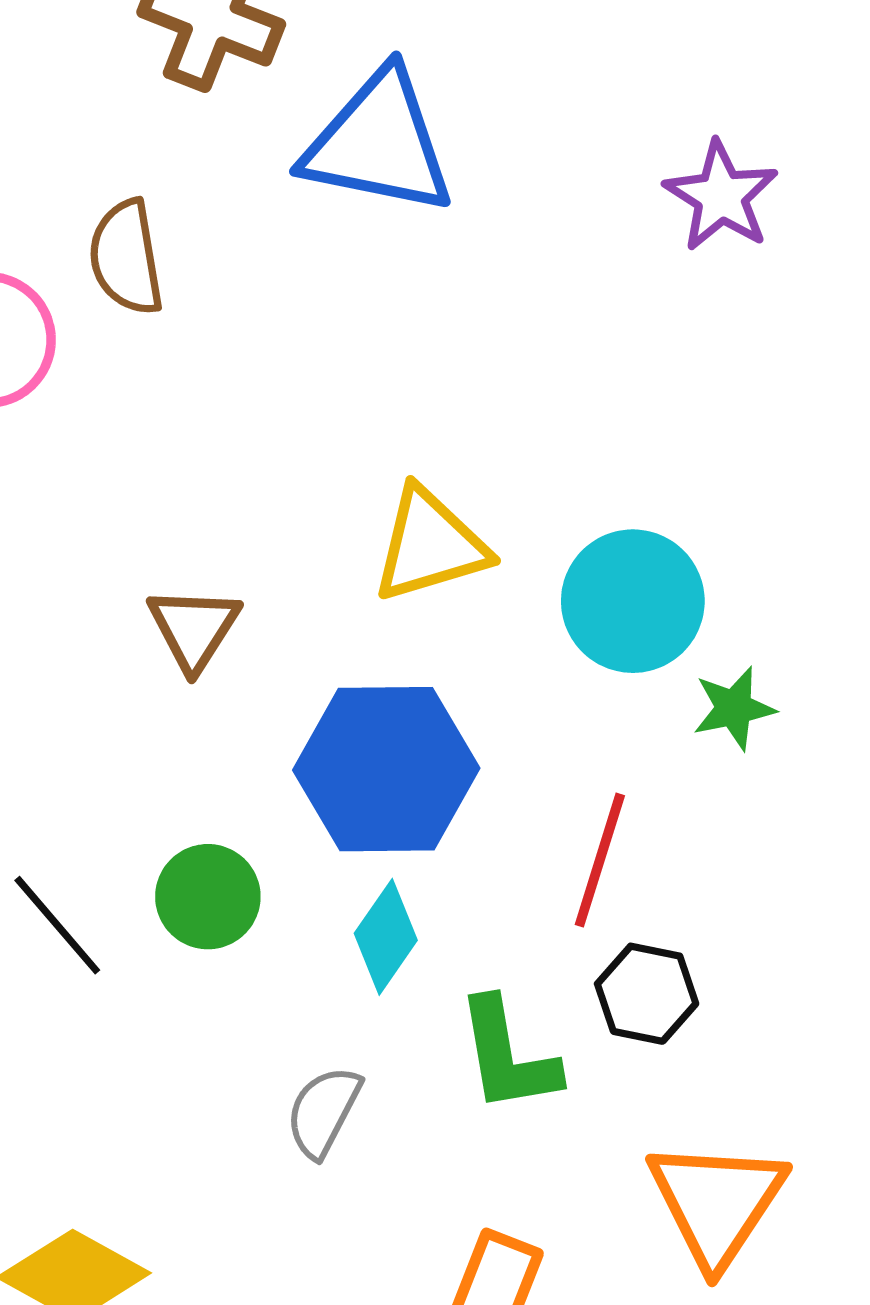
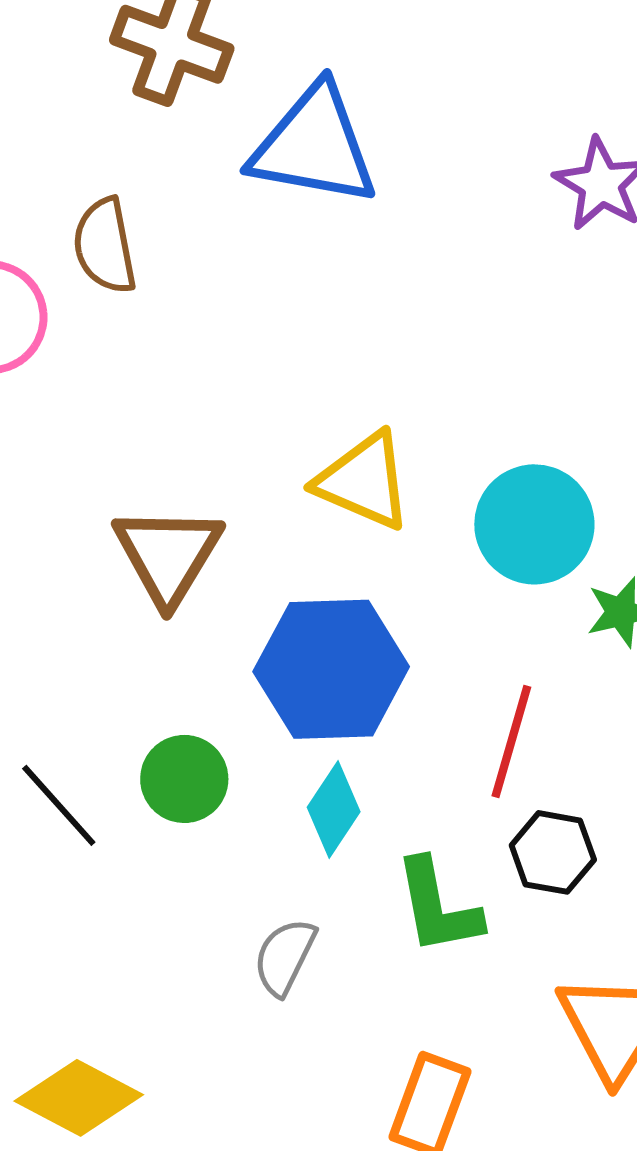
yellow triangle: (430, 545) -> (364, 481), turned 41
brown triangle: (194, 628) -> (168, 555), size x1.4

